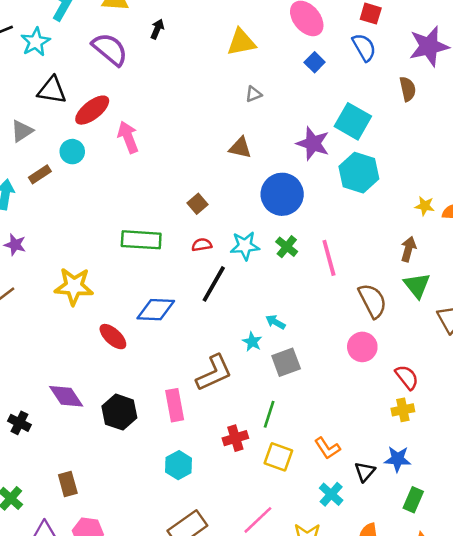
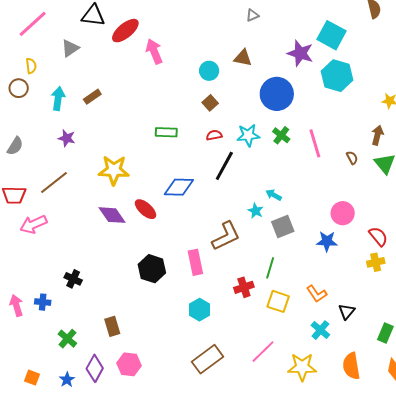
cyan circle: (72, 152) -> (209, 71), moved
brown rectangle: (40, 174) -> (92, 97), moved
green rectangle: (141, 240) -> (166, 132), size x0.7
brown semicircle: (372, 301) -> (352, 158), moved, size x0.5
purple diamond: (66, 396) -> (112, 215), moved
blue star: (398, 459) -> (327, 241), moved

